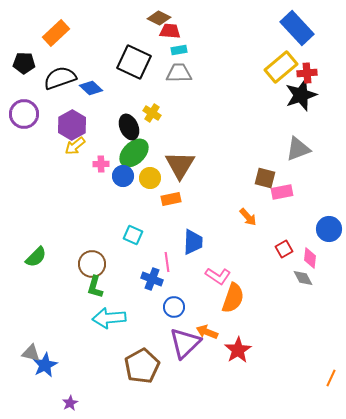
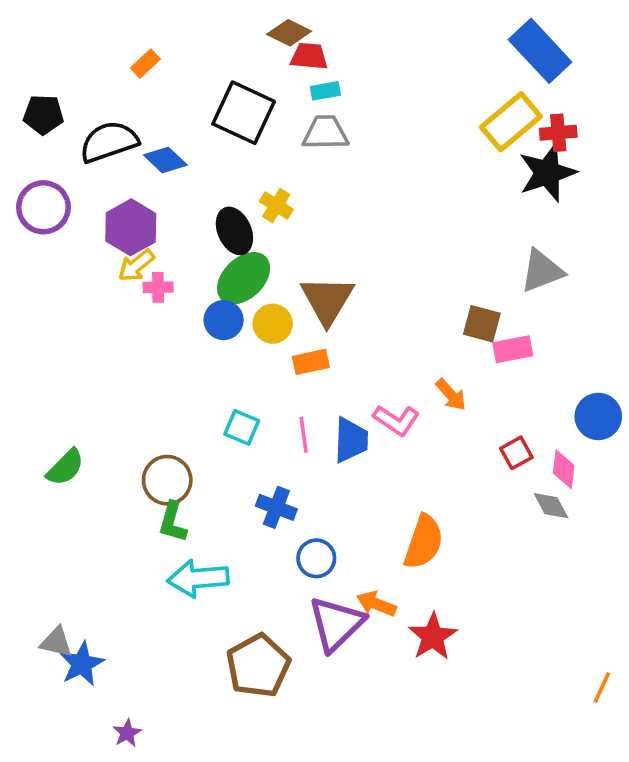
orange rectangle: (56, 33) -> (145, 64), moved, size x0.6
pink cross: (101, 164) -> (158, 287), moved
pink line: (167, 262) -> (304, 435), moved
pink L-shape: (218, 276) -> (396, 420), moved

